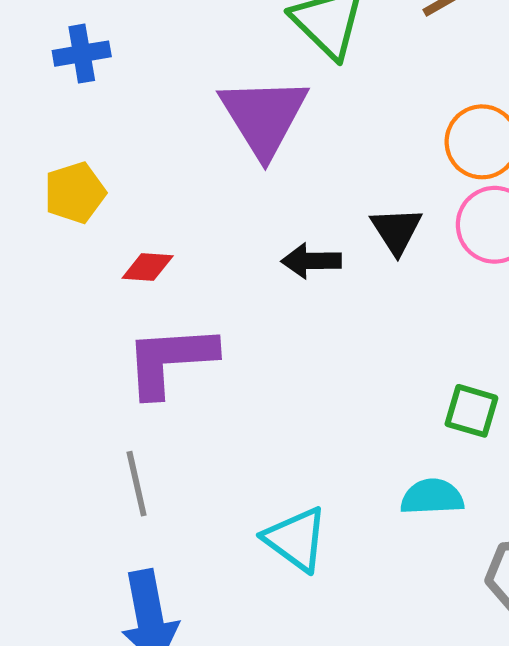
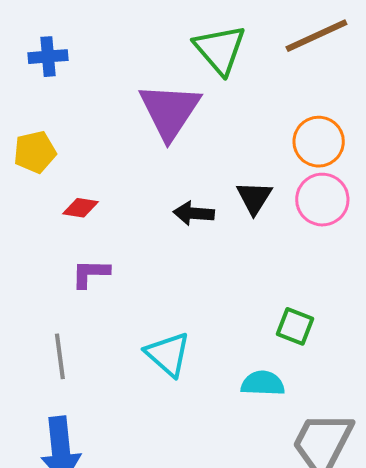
purple L-shape: (170, 360) -> (90, 273), size x0.6
cyan triangle: (296, 539) -> (168, 354), moved

